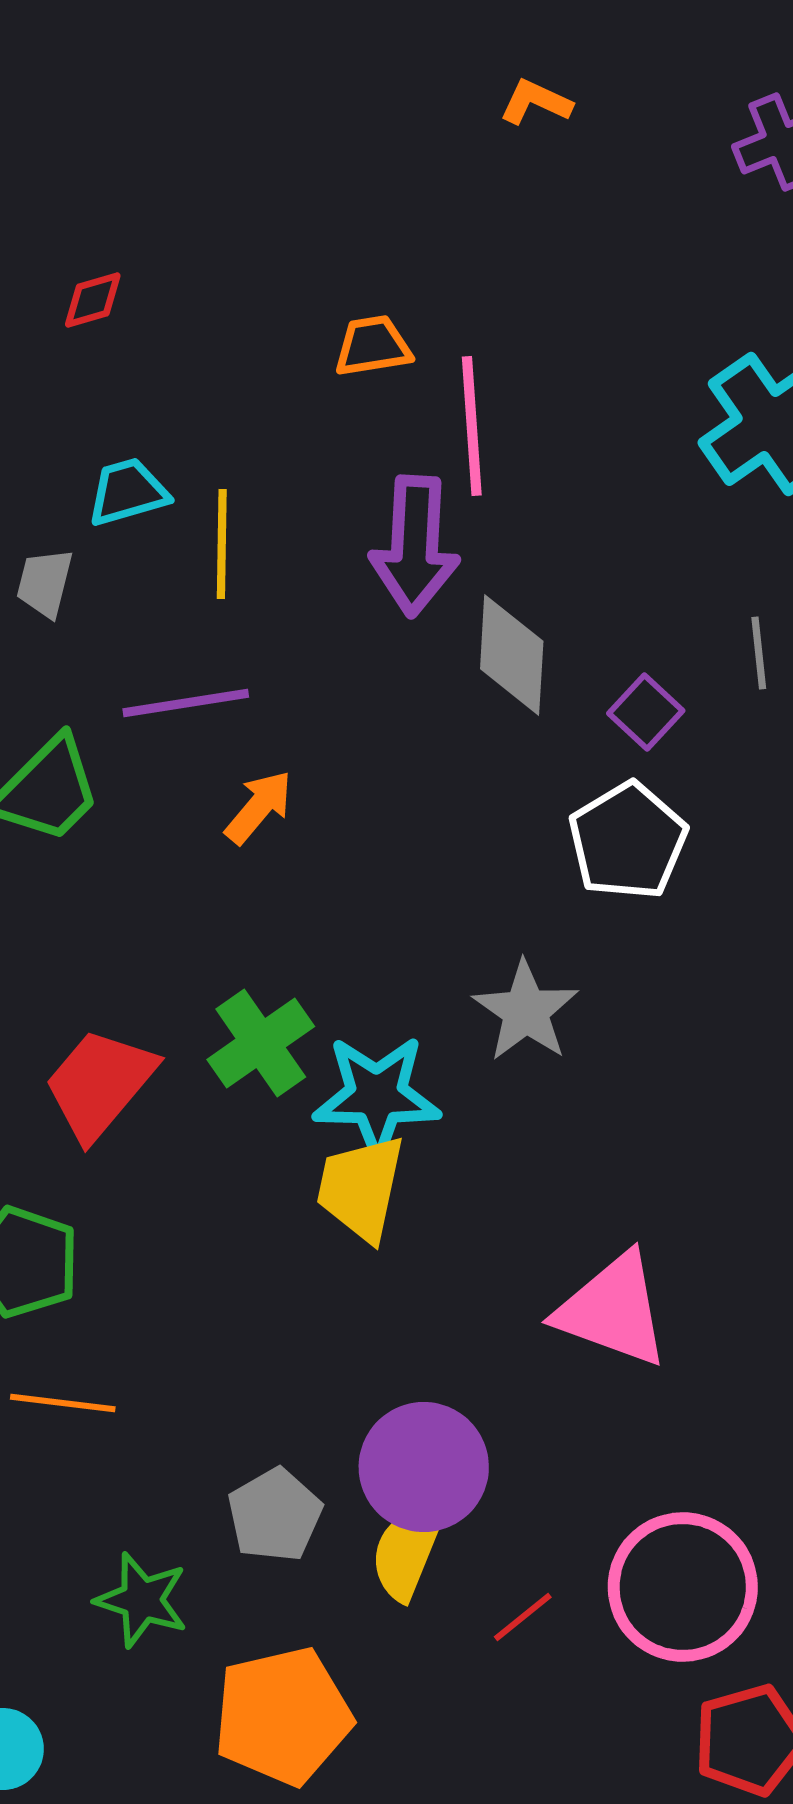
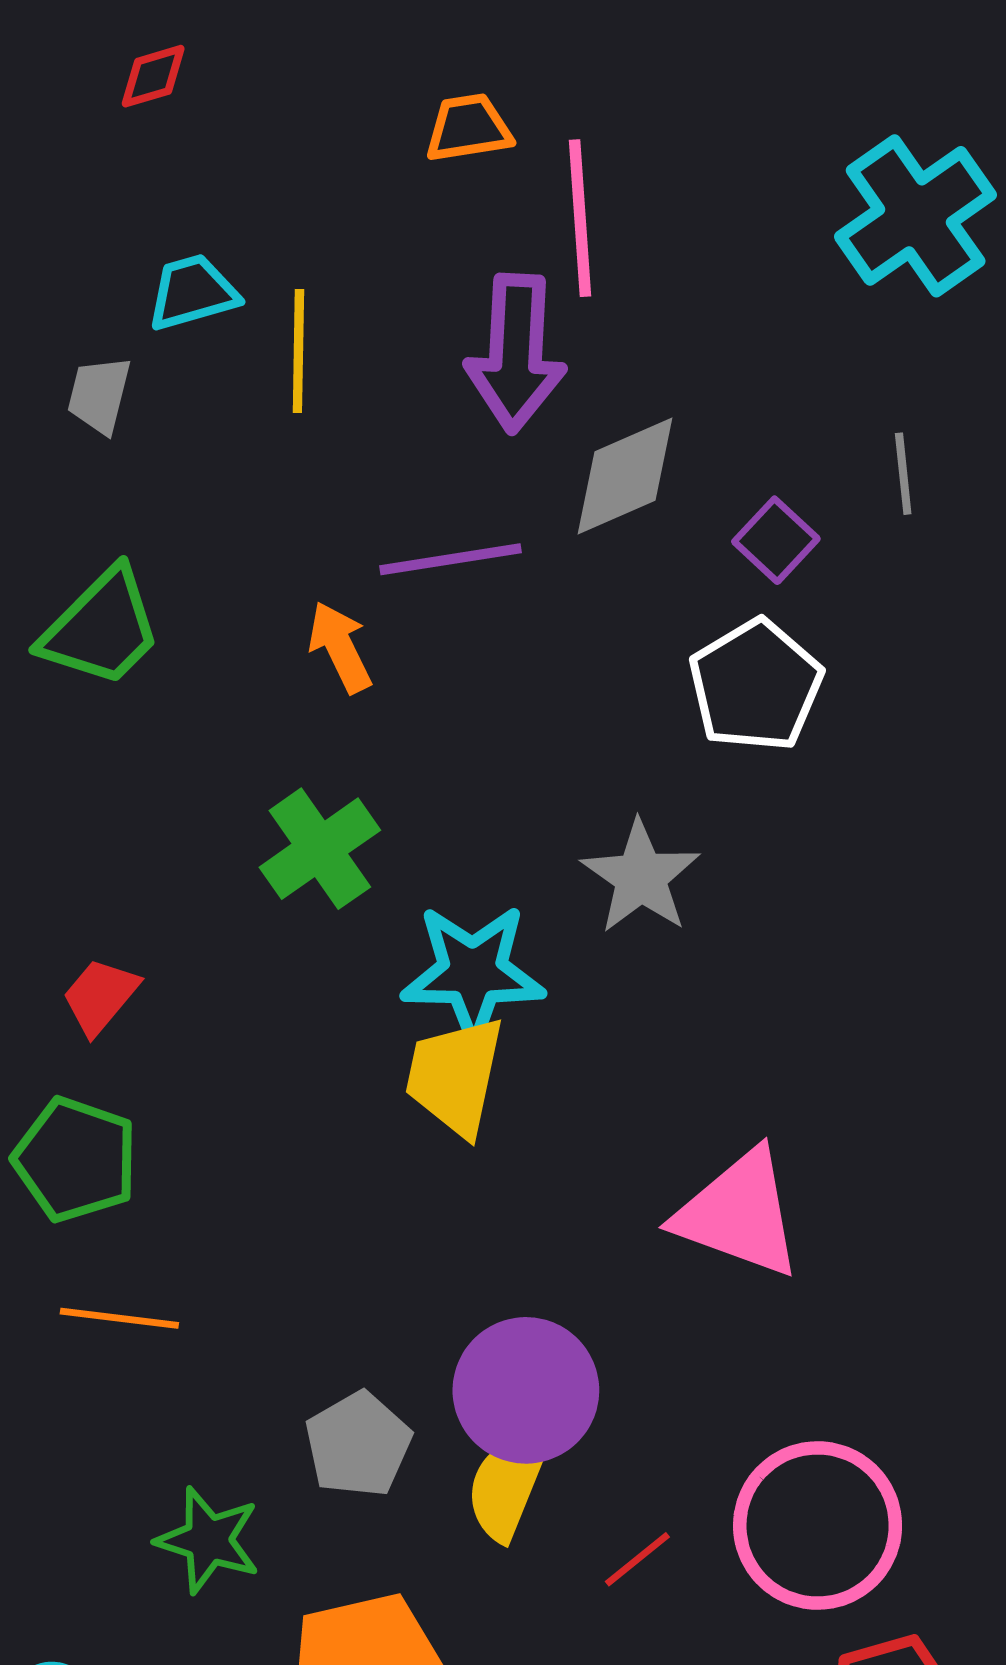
gray diamond: (512, 655) -> (625, 476), turned 63
purple line: (186, 703) -> (450, 559), moved
orange arrow: (259, 807) -> (340, 647), turned -66
green cross: (261, 1043) -> (320, 849), moved
red trapezoid: (100, 1084) -> (100, 996), moved, size x0.6

